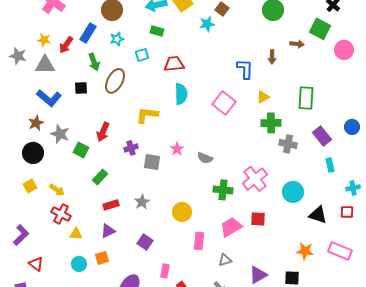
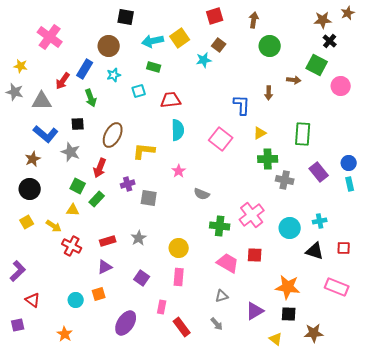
yellow star: (44, 40) -> (21, 66), moved
brown ellipse: (115, 81) -> (113, 135), moved
gray star: (60, 134) -> (71, 152), moved
pink star: (177, 149) -> (179, 171), moved
cyan rectangle: (330, 165) -> (350, 184), moved
green rectangle: (100, 177) -> (97, 199), moved
cyan cross: (353, 188) -> (320, 221), moved
red cross: (61, 214) -> (72, 246), moved
pink trapezoid: (231, 227) -> (228, 263), turned 60
yellow triangle: (76, 234) -> (73, 210), moved
pink rectangle: (199, 241) -> (179, 277), moved
orange star: (305, 251) -> (288, 287), moved, size x1.4

